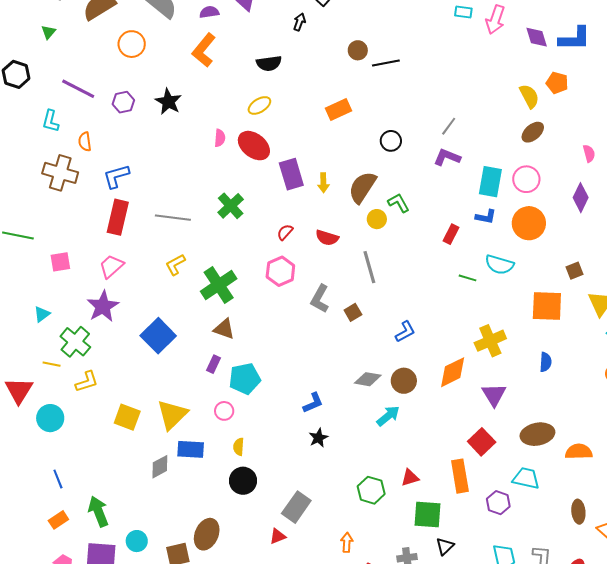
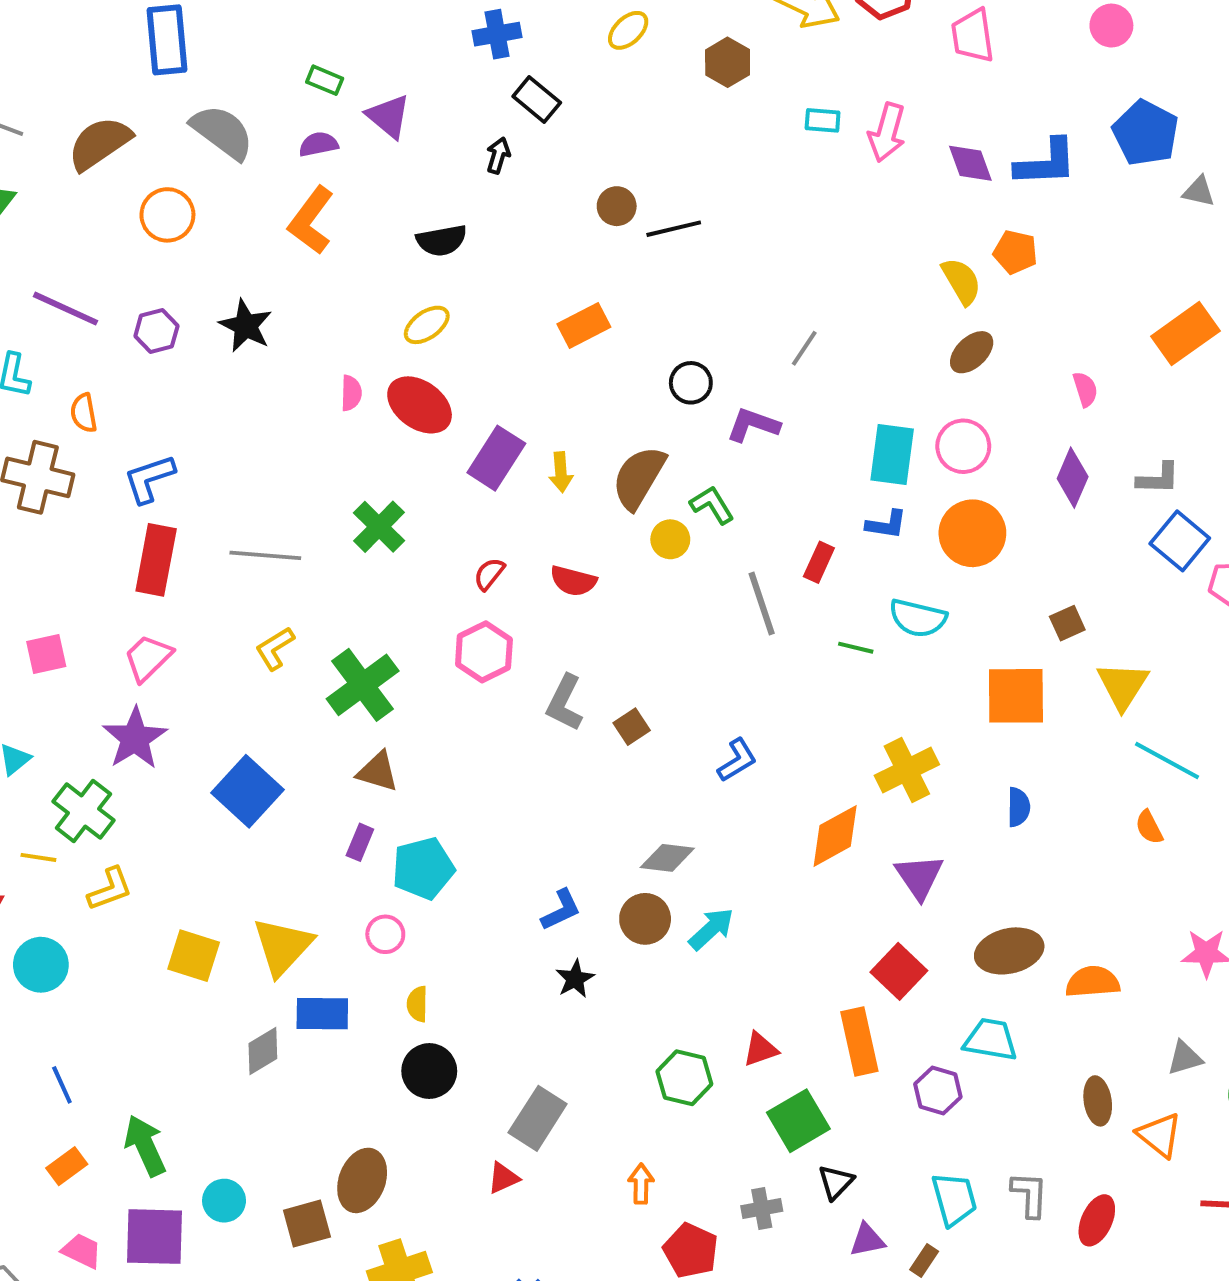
purple L-shape: (447, 157) -> (753, 425), moved
purple rectangle: (291, 174) -> (496, 458), turned 52
gray line: (369, 267) -> (762, 603), moved
brown circle: (404, 381) -> (645, 919), moved
green square: (427, 514) -> (798, 1121), turned -32

